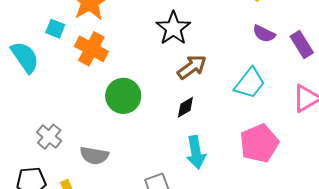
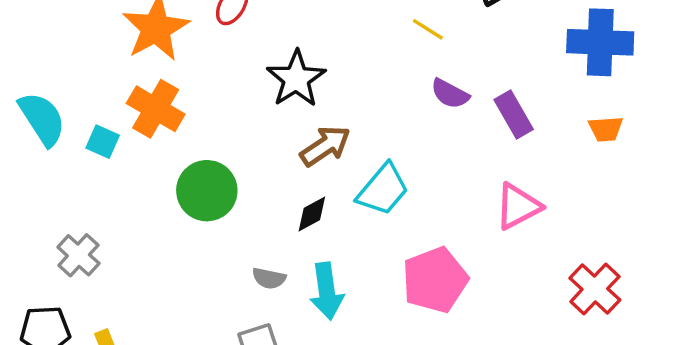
cyan square: (55, 29) -> (103, 142), moved
cyan trapezoid: (250, 83) -> (383, 190), moved
gray semicircle: (94, 155) -> (269, 278), moved, size x0.7

